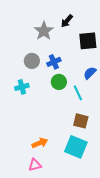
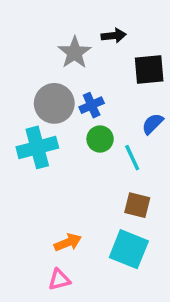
black arrow: (67, 21) -> (114, 36), turned -136
gray circle: (32, 61) -> (54, 103), size x1.5
cyan cross: (22, 87) -> (37, 147), size x1.6

